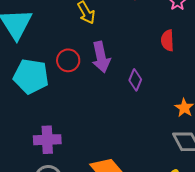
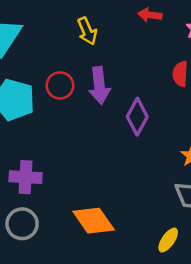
purple diamond: (135, 80) -> (137, 117), size x1.4

